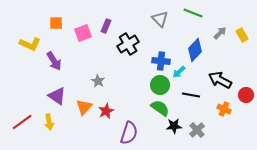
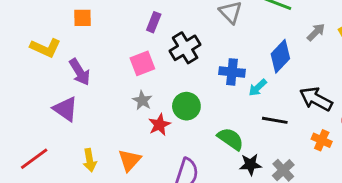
pink square: (83, 33) -> (142, 63), moved
green circle: (160, 85) -> (186, 106), moved
purple triangle: (57, 96) -> (65, 109), moved
orange triangle: (84, 107) -> (130, 160), moved
red star: (106, 111) -> (159, 125), moved
yellow arrow: (49, 122) -> (90, 160), moved

